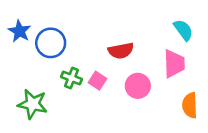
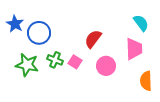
red semicircle: (121, 51) -> (93, 39), turned 138
green star: (32, 104) -> (27, 65), moved

